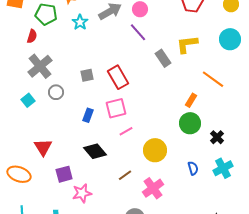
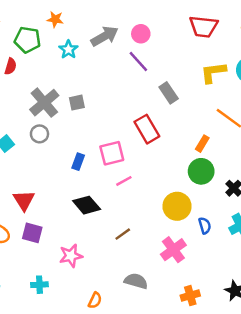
yellow L-shape: (187, 44) -> (213, 72), moved
gray cross: (40, 66) -> (44, 103), moved
gray square: (87, 75) -> (77, 103), moved
red rectangle: (118, 77) -> (147, 129), moved
yellow circle: (155, 150) -> (177, 206), moved
purple square: (64, 174) -> (32, 233), moved, turned 30
pink cross: (153, 188) -> (173, 250), moved

